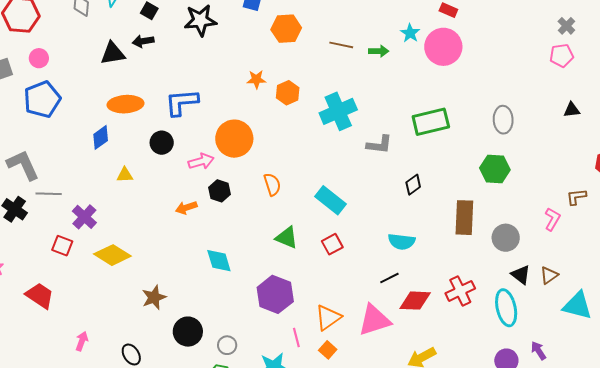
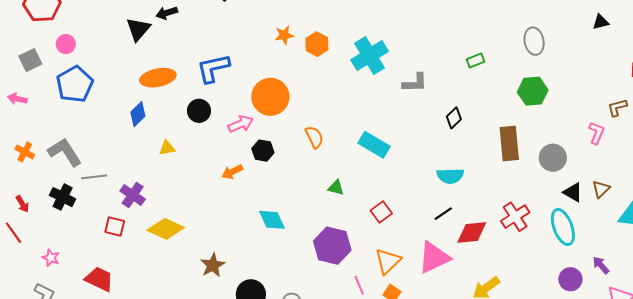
black triangle: (113, 53) -> (138, 29), turned -32
green rectangle: (431, 122) -> (475, 61), moved, size x0.5
green triangle: (287, 238) -> (336, 188), size x0.7
red square: (332, 244) -> (381, 212), moved

